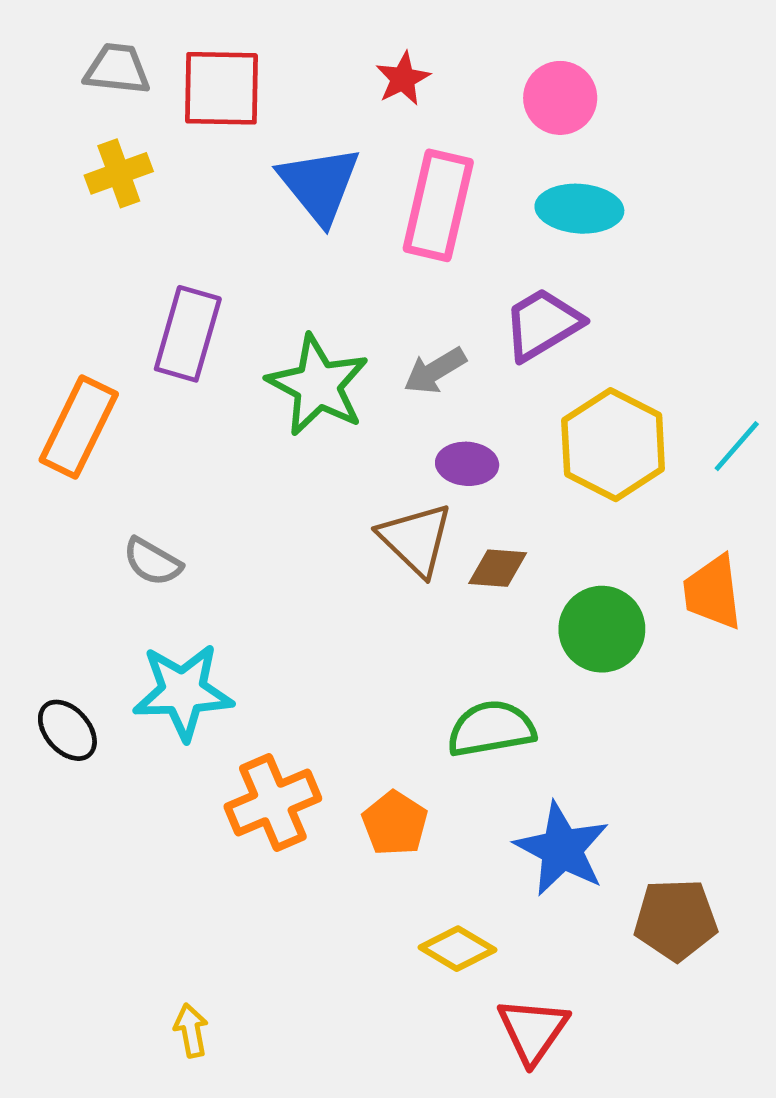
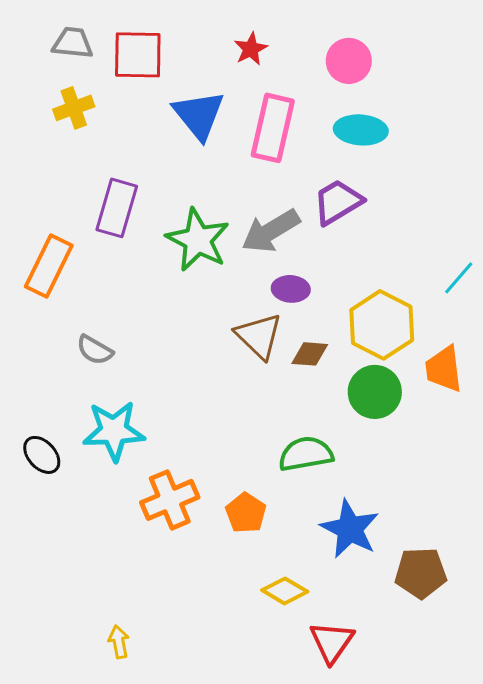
gray arrow: (435, 371) -> (271, 231), size x1.5
yellow hexagon: (613, 445) -> (382, 325), moved

